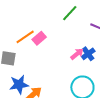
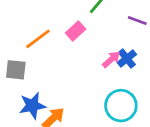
pink rectangle: (39, 38) -> (76, 31), moved

